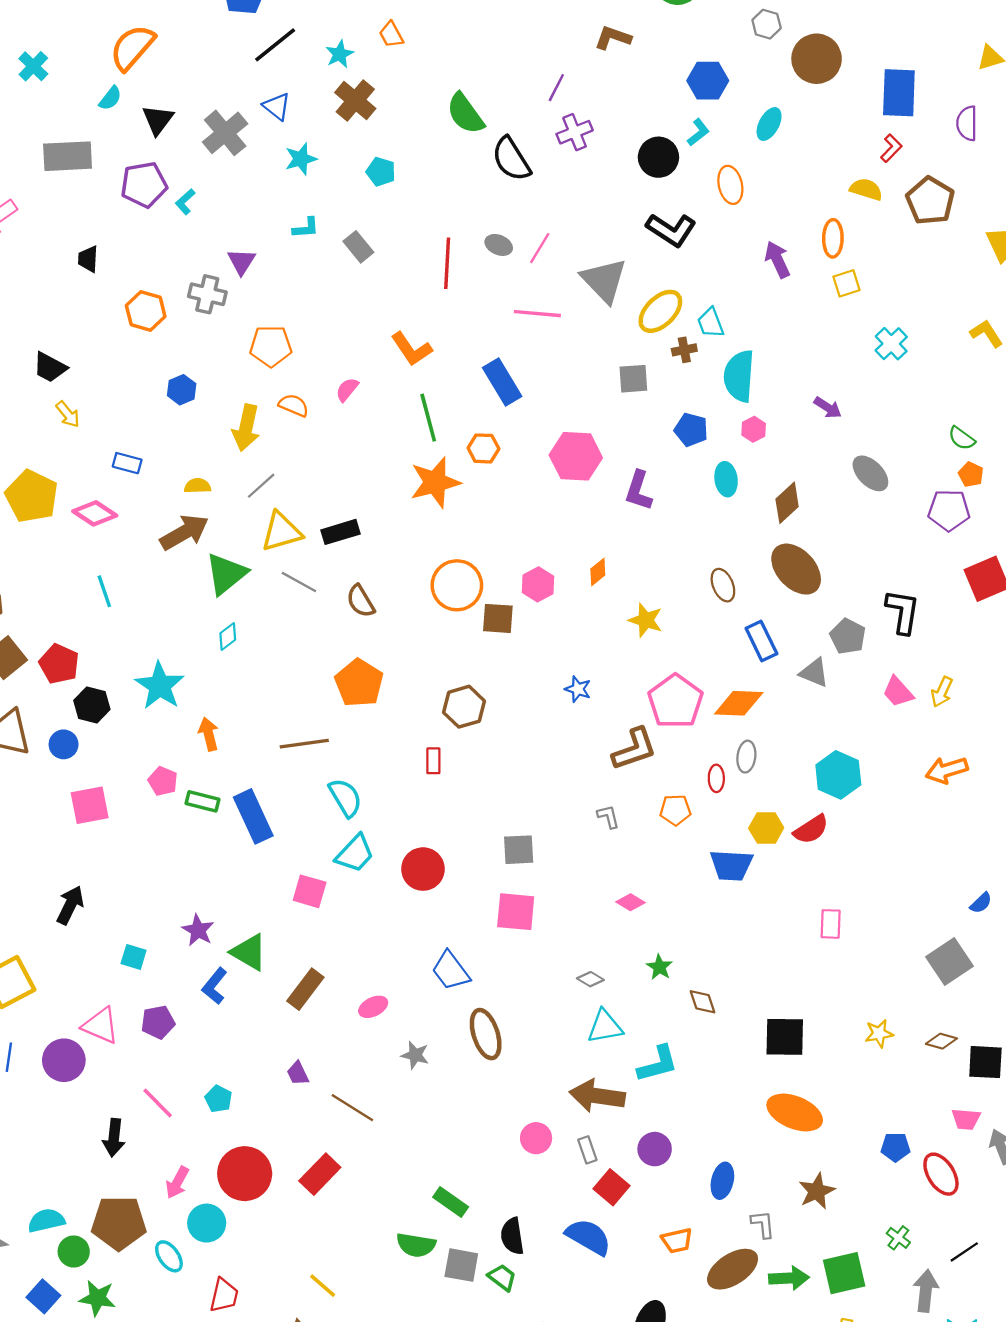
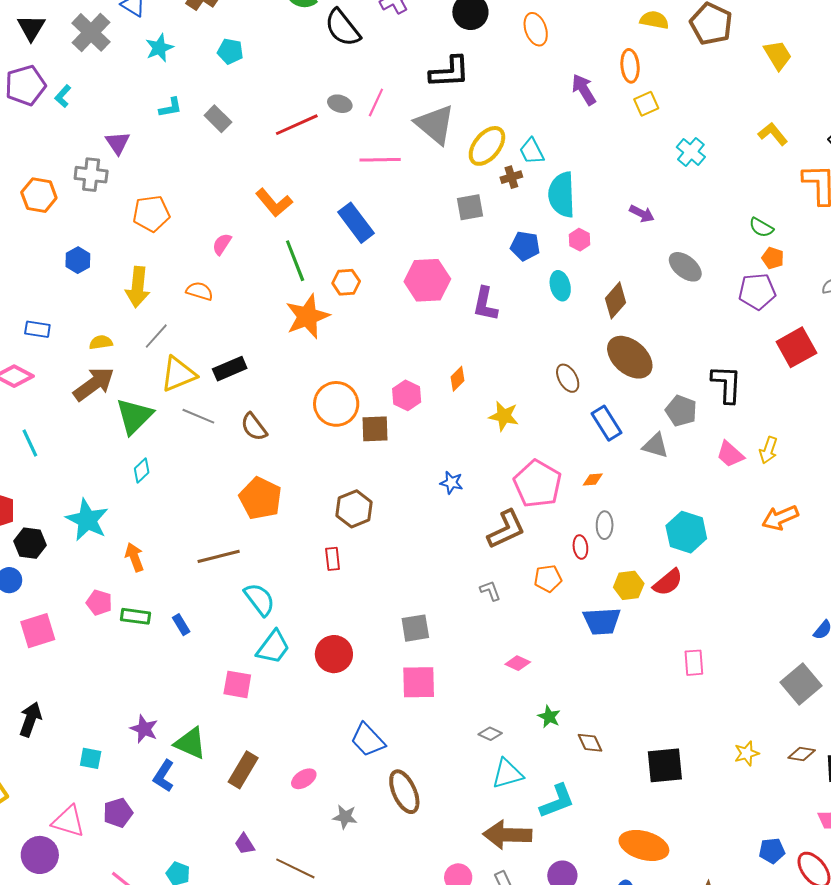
black L-shape: (671, 230) -> (449, 72), moved, turned -30
red line: (447, 263) -> (297, 125), turned 69
orange semicircle: (294, 405) -> (199, 291), moved
orange diamond: (739, 703) -> (593, 480), size x0.5
blue rectangle: (253, 816) -> (181, 625), size x0.5
orange ellipse: (795, 1112) -> (644, 845), moved

